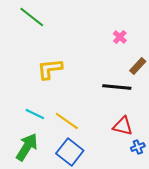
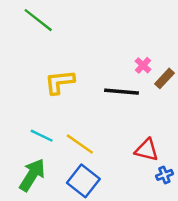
pink cross: (120, 37) -> (143, 65), moved
black line: (117, 87) -> (122, 92), moved

